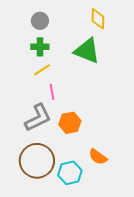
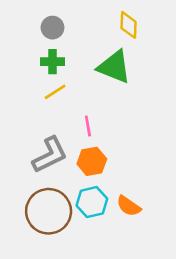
pink line: (52, 92) -> (88, 126), moved
cyan hexagon: (70, 173) -> (92, 202), moved

